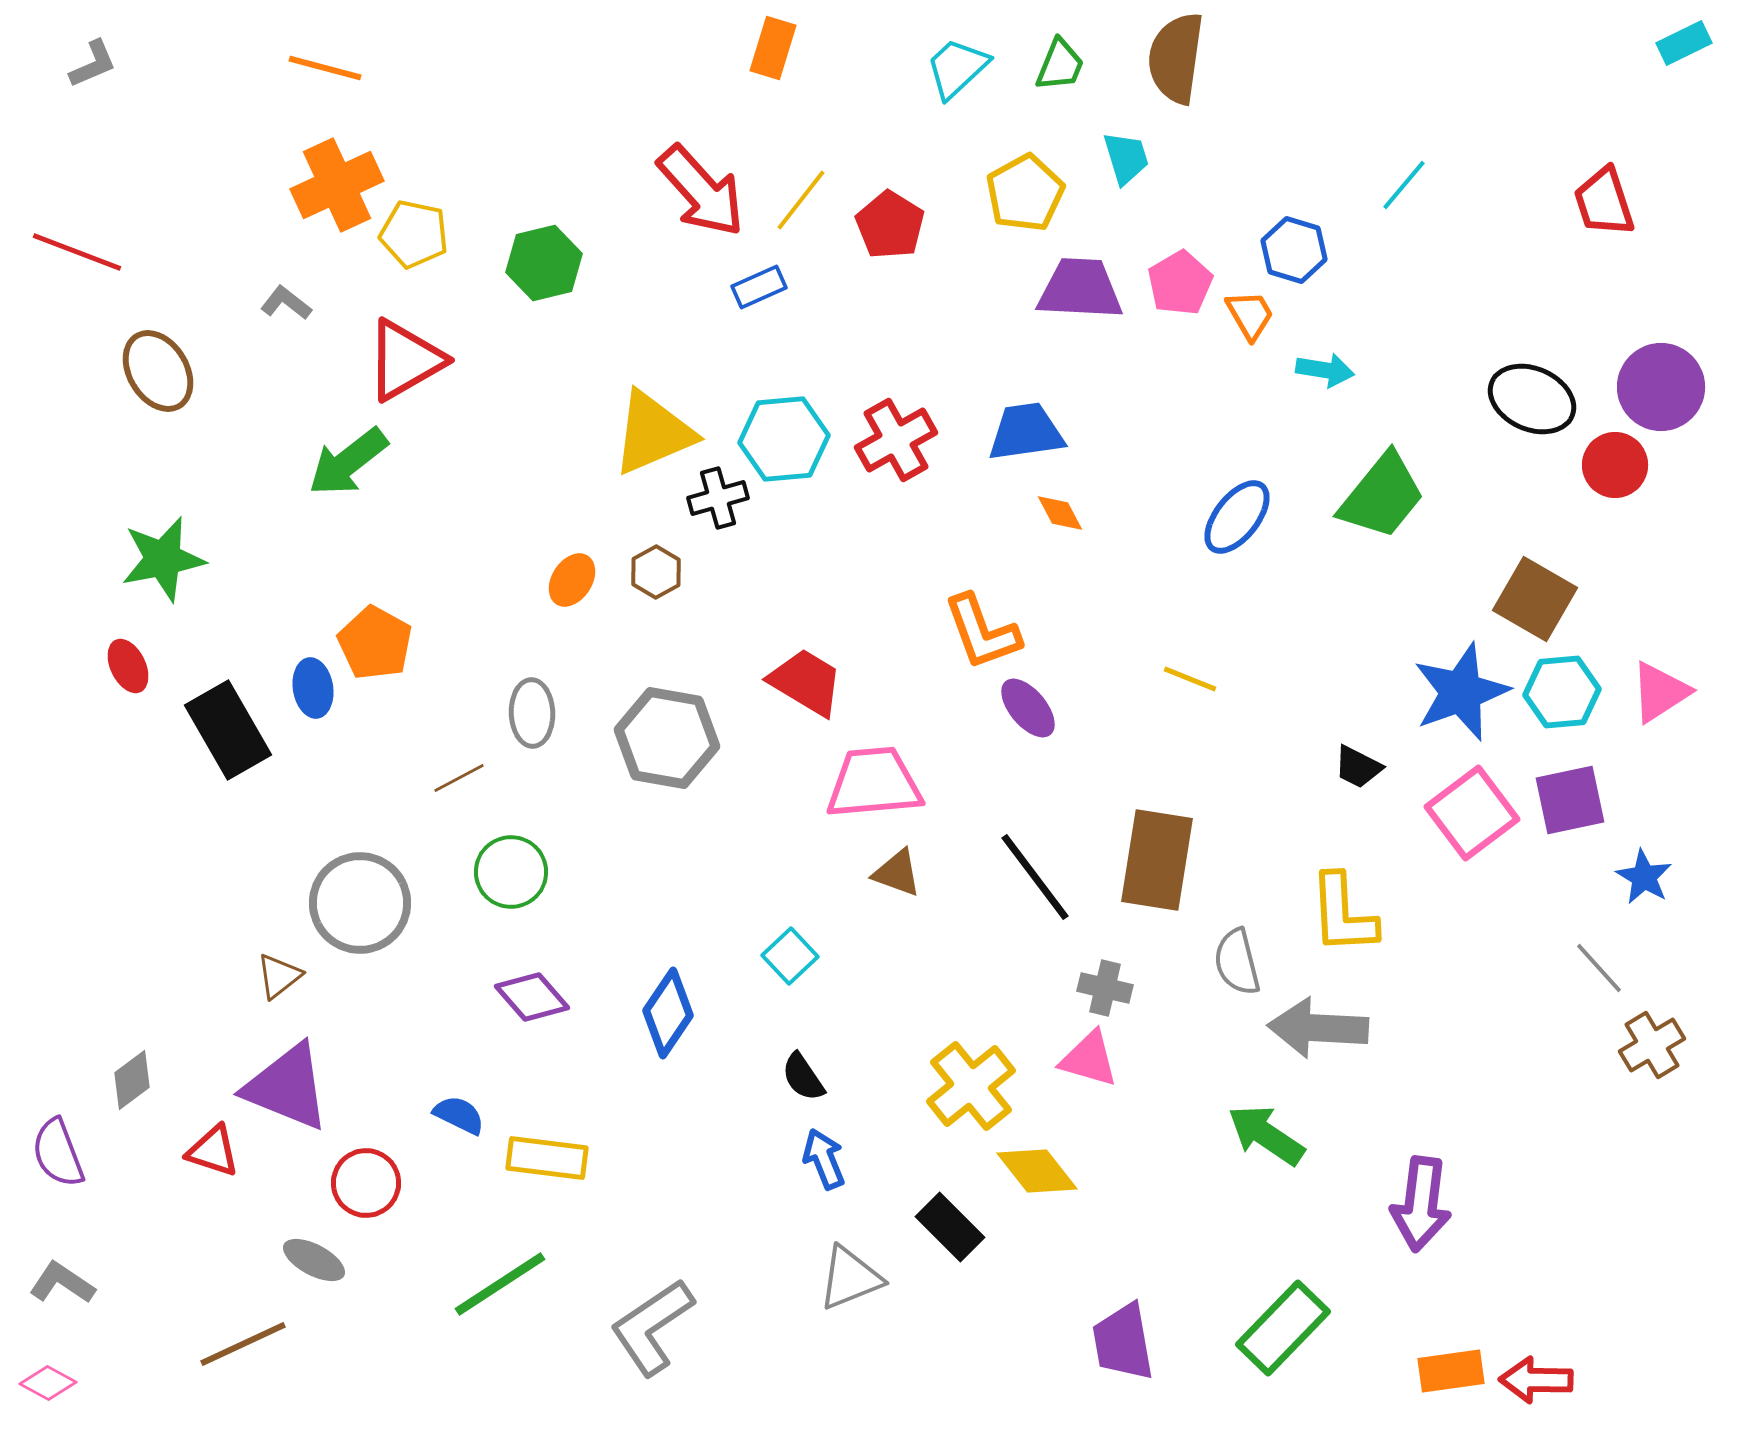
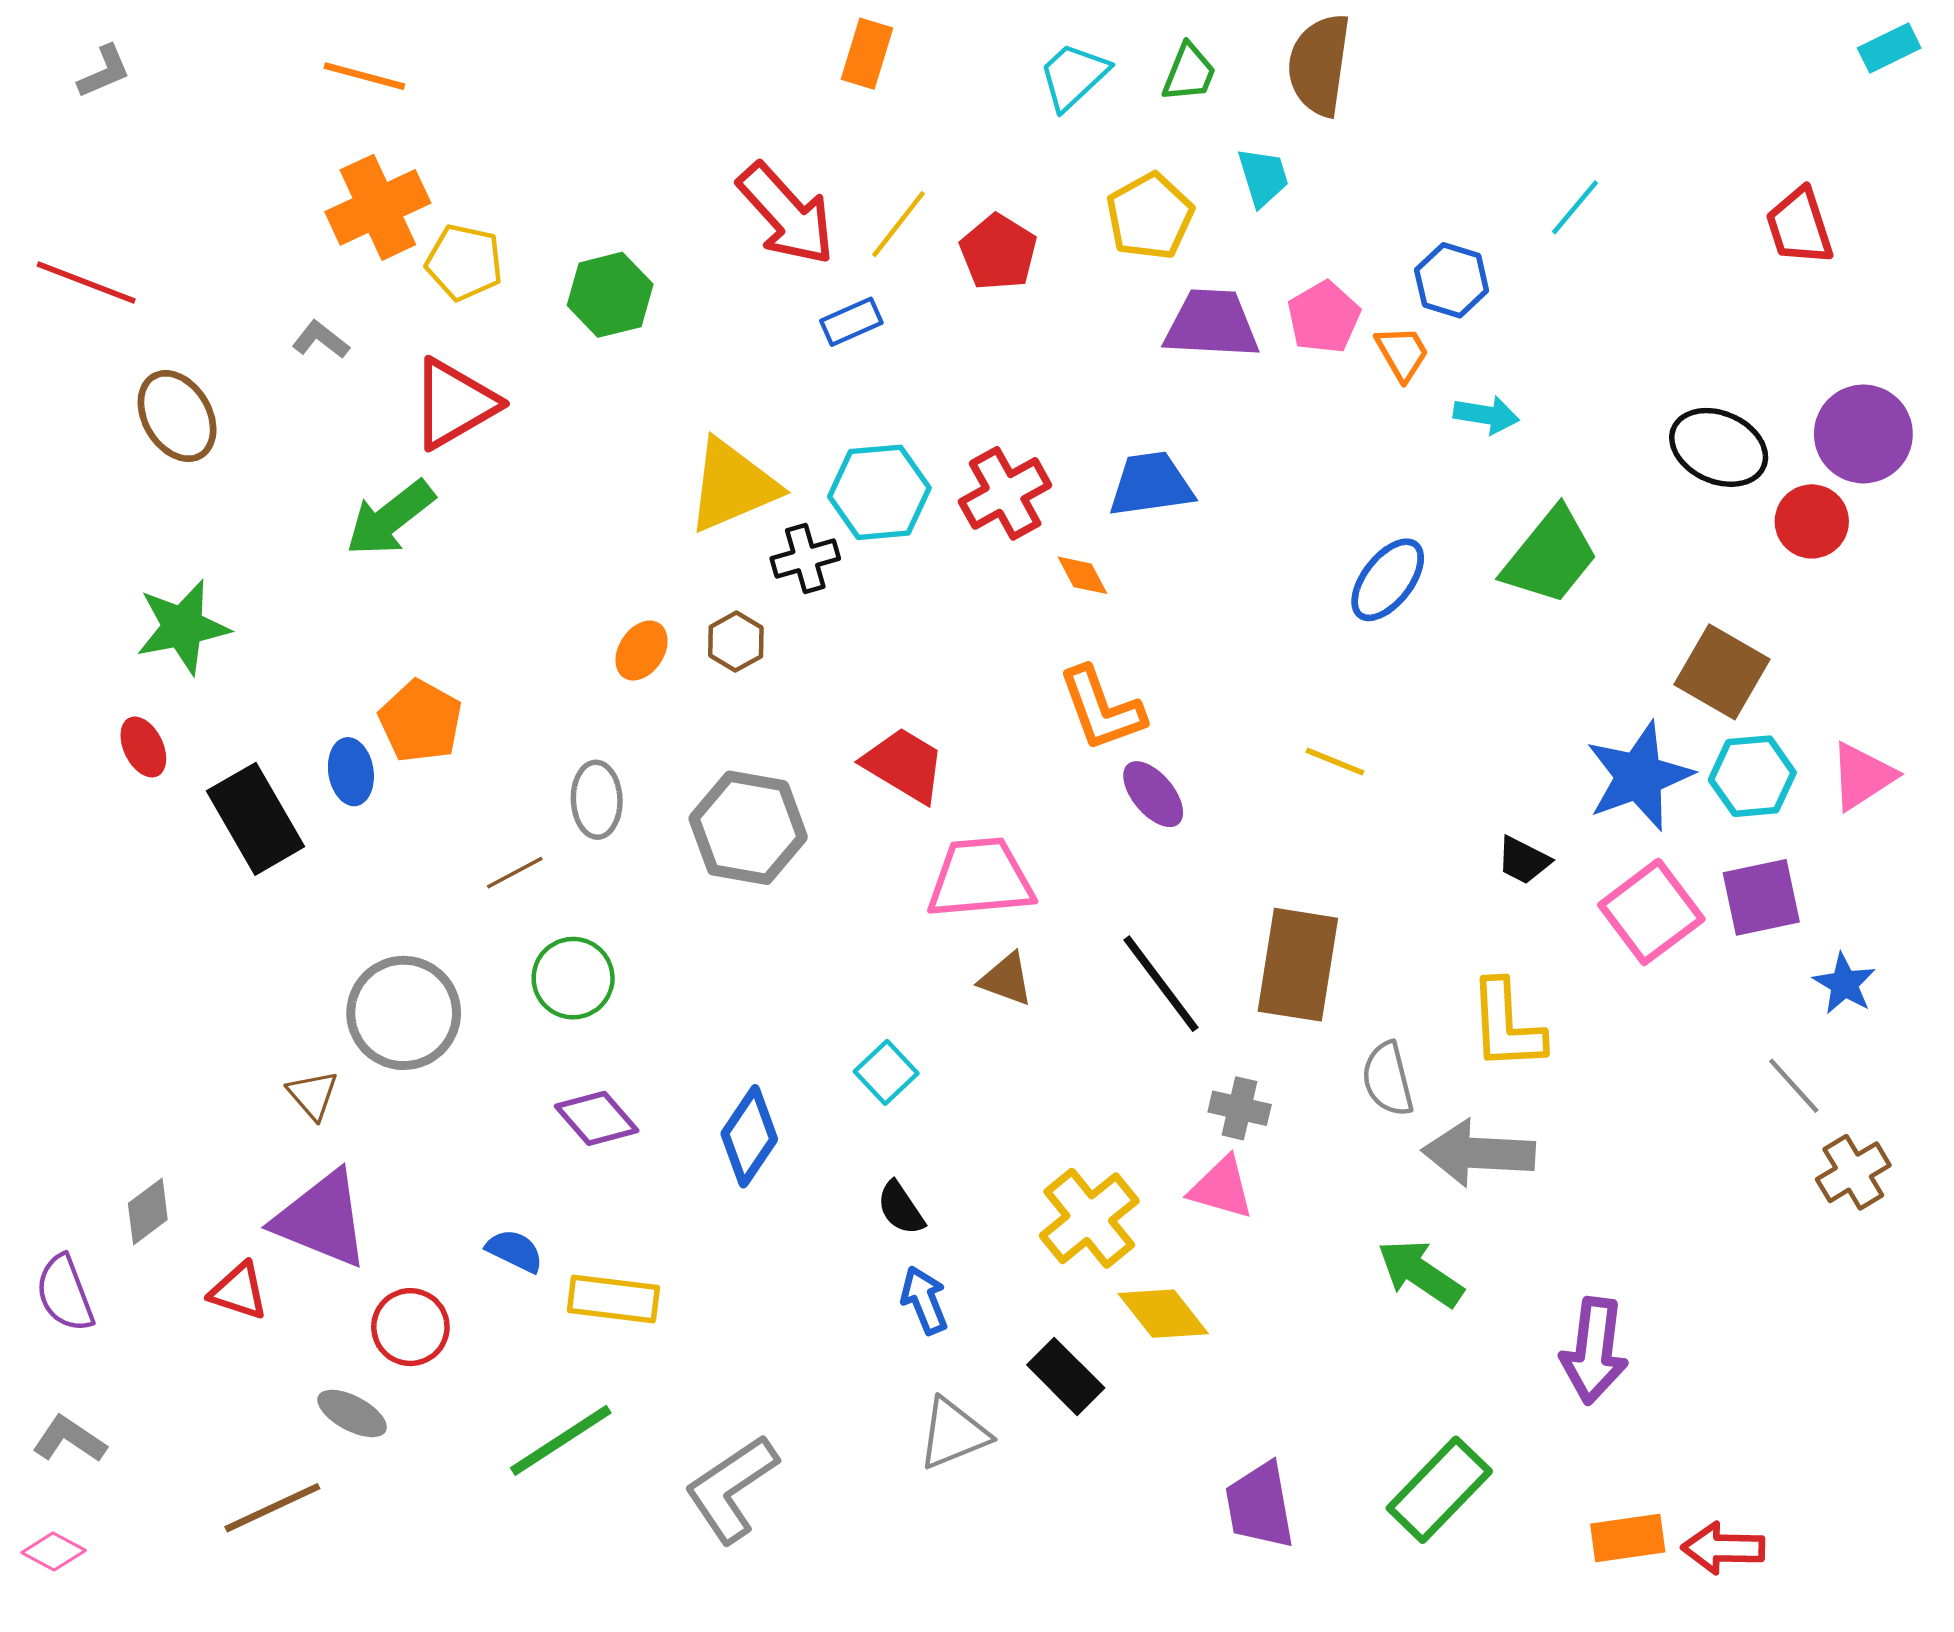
orange diamond: (1060, 513) -> (1082, 575), moved
brown triangle: (279, 976) -> (313, 1095), turned -33

